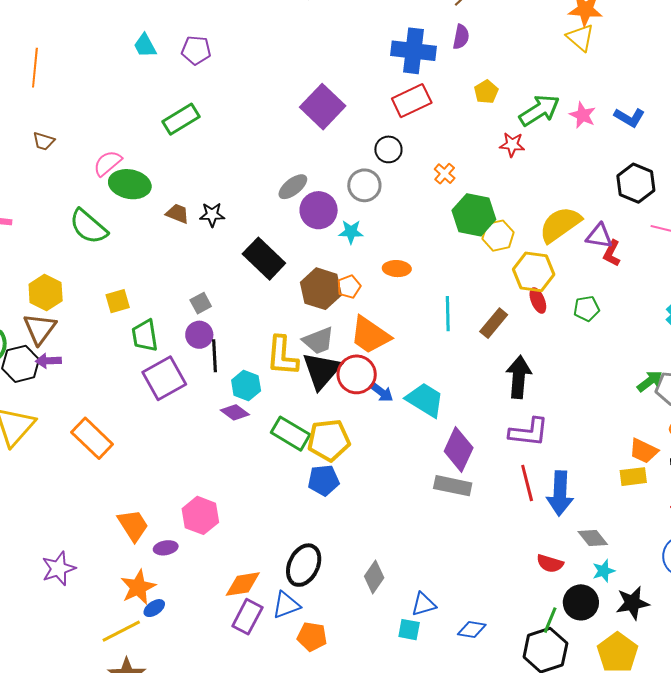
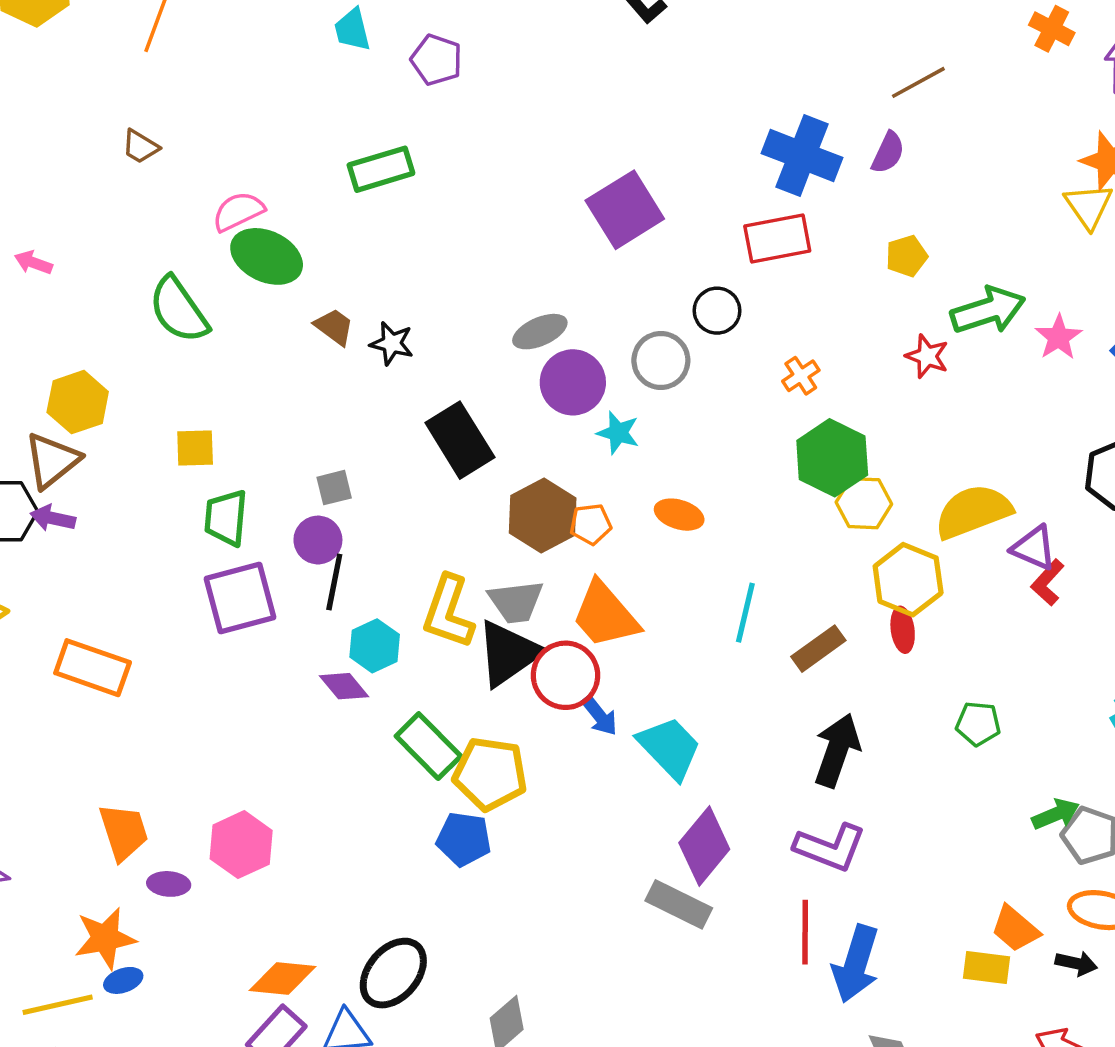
green pentagon: (587, 309) -> (978, 724), moved
orange rectangle: (92, 438) -> (93, 668), turned -39

